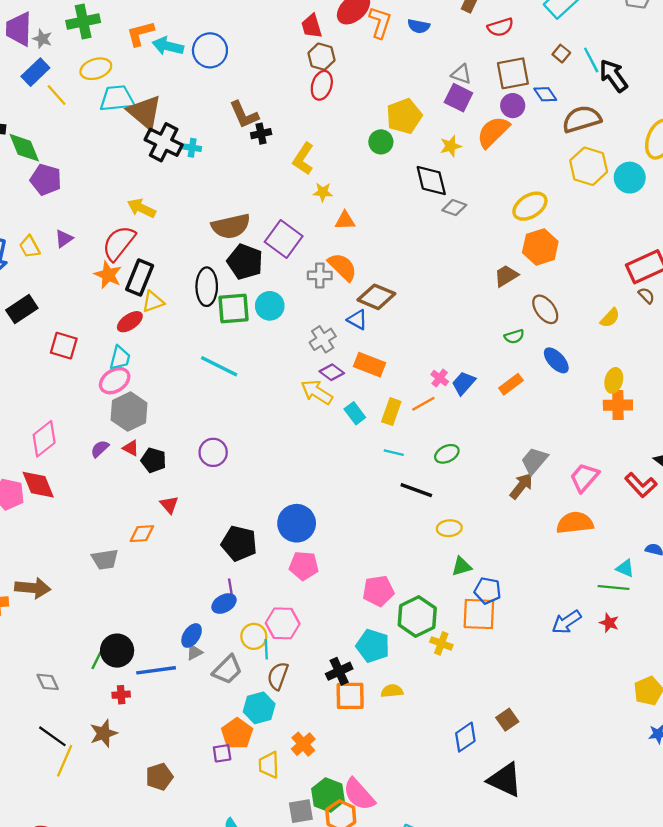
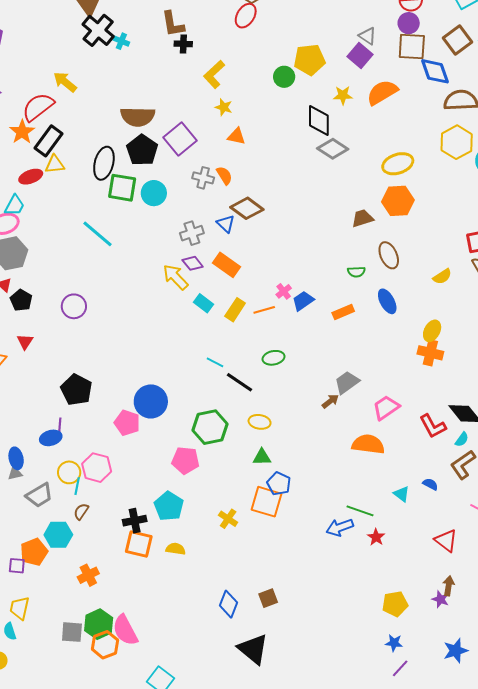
brown square: (561, 54) -> (457, 40), size x1.8
blue diamond: (545, 94) -> (435, 71), size x1.5
purple circle: (513, 106) -> (409, 23), moved
gray diamond: (454, 208) -> (333, 149), size x1.4
orange semicircle: (342, 267) -> (224, 175), size x0.7
cyan rectangle: (355, 413) -> (204, 303), turned -30
cyan line: (394, 453) -> (215, 362), moved
brown arrow: (521, 486) -> (330, 401), size x0.7
blue circle: (297, 523) -> (151, 401), moved
green line: (613, 588) -> (360, 511), moved
green hexagon: (417, 616) -> (210, 427), moved
blue ellipse: (192, 635) -> (16, 458), turned -60
brown semicircle: (278, 676) -> (81, 511), size x0.7
blue diamond: (465, 737) -> (228, 604), turned -48
yellow trapezoid: (269, 765) -> (20, 608), moved

